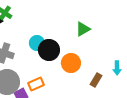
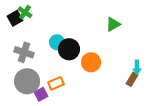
green triangle: (83, 29) -> (113, 24), moved
brown rectangle: (96, 80) -> (132, 79), moved

